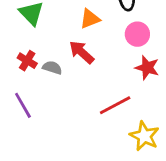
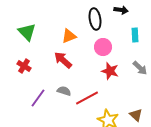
gray semicircle: (52, 68) -> (64, 91), moved
purple line: (23, 105) -> (38, 98), moved, turned 66

